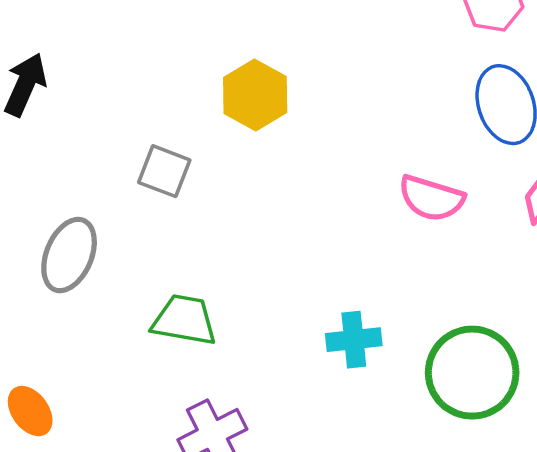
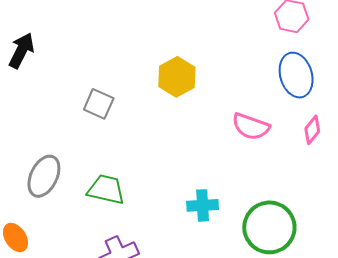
yellow hexagon: (255, 95) -> (177, 77), moved
gray ellipse: (69, 255) -> (44, 176), moved

